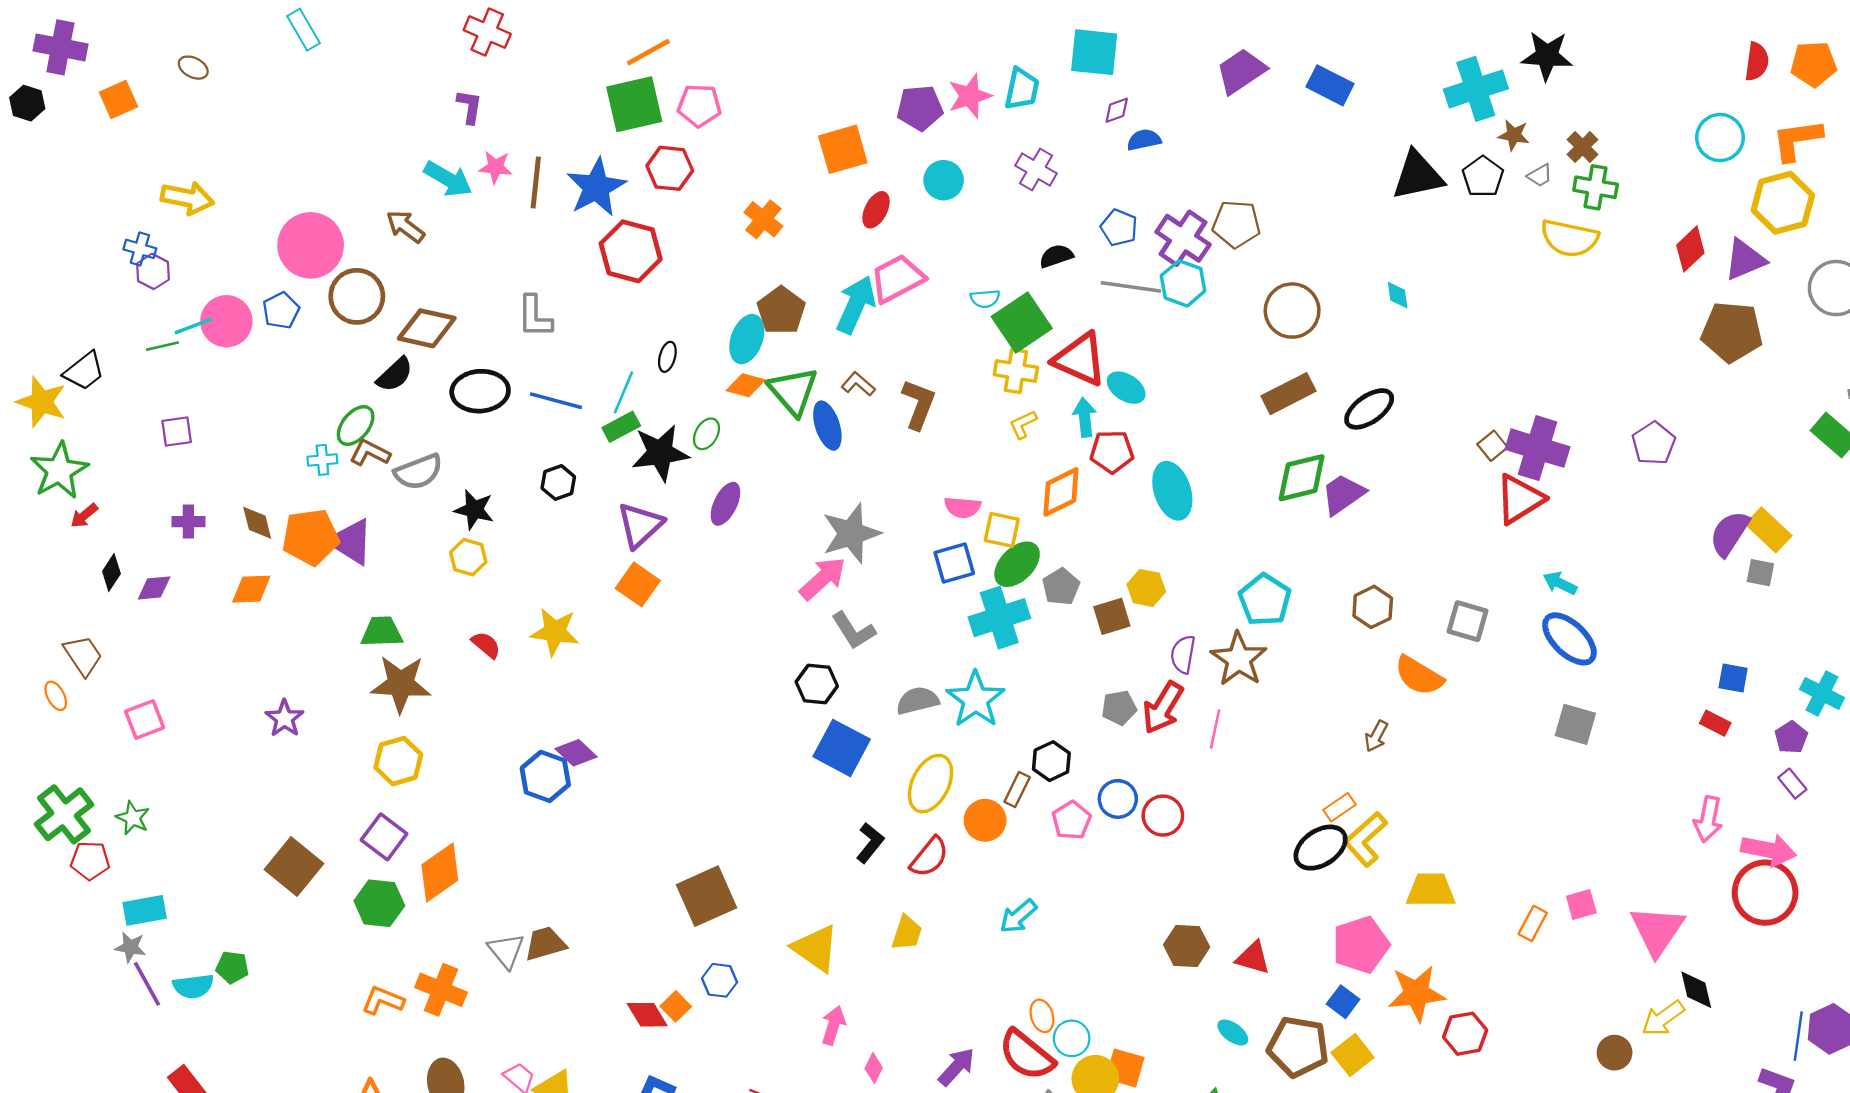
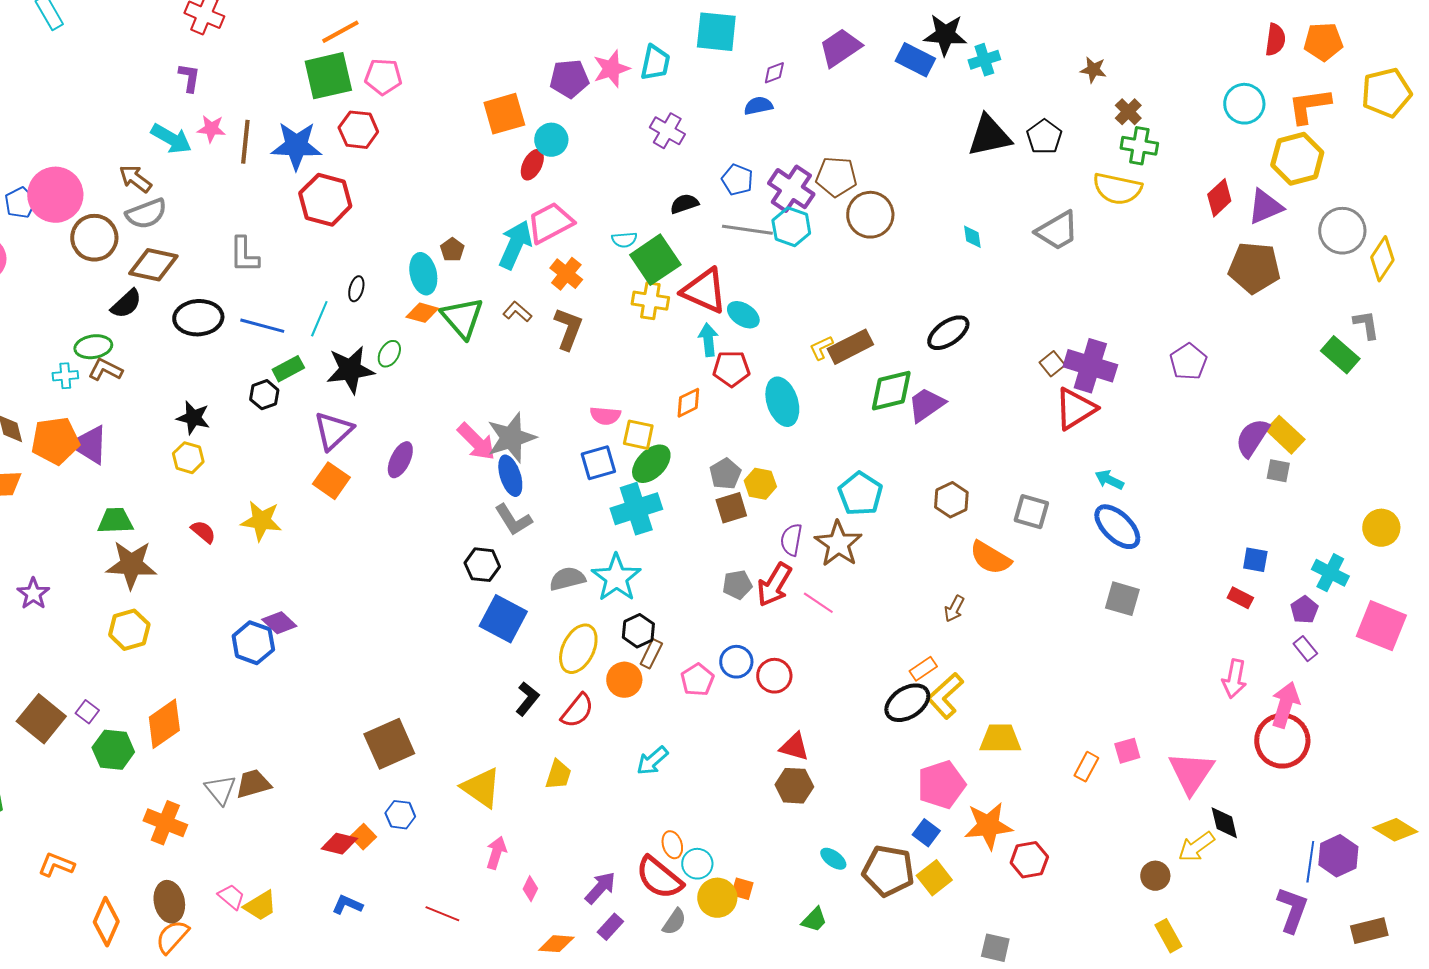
black star: (1547, 56) -> (945, 35), moved
cyan cross: (1476, 89) -> (984, 60), moved, size x0.6
purple diamond: (1117, 110) -> (774, 73), moved
brown star: (1514, 135) -> (1093, 70), moved
gray trapezoid: (1540, 175) -> (1057, 231), moved, size x2.0
cyan circle: (944, 180) -> (551, 140), moved
blue star: (596, 187) -> (296, 146), turned 30
orange cross: (763, 219) -> (566, 274), moved
blue pentagon: (281, 311) -> (20, 203), moved
brown pentagon: (781, 311) -> (452, 250), size x0.6
brown circle: (1292, 311) -> (870, 215), moved
cyan ellipse: (747, 339) -> (423, 274), turned -33
brown rectangle: (1289, 394) -> (850, 347), moved
yellow L-shape: (1023, 424) -> (821, 348), moved
green ellipse: (356, 426) -> (93, 347), turned 42
blue ellipse: (827, 426) -> (510, 476), moved
green rectangle: (621, 427) -> (288, 369), moved
gray semicircle: (418, 472) -> (146, 214), moved
orange diamond: (1061, 492) -> (688, 403), size x0.7
purple ellipse: (725, 504) -> (400, 460), moved
pink arrow: (823, 578) -> (476, 442), moved, turned 87
gray pentagon: (1061, 587) -> (725, 474), moved
pink line: (1215, 729) -> (818, 603), turned -68
black hexagon: (1051, 761) -> (638, 631), moved
purple square: (384, 837) -> (87, 712), moved, size x0.6
pink arrow: (1769, 850) -> (1285, 705), turned -84
red triangle: (1253, 958) -> (794, 747), moved
orange L-shape: (383, 1000) -> (56, 865), moved
red diamond: (647, 1015) -> (339, 844), turned -45
orange square: (1125, 1068) -> (742, 889), size x0.7

